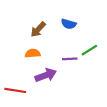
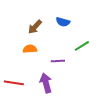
purple line: (70, 59) -> (58, 61), moved
purple arrow: (46, 75) -> (46, 83), moved, turned -84

